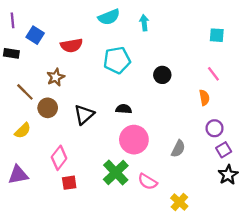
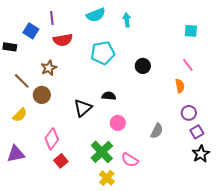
purple line: (12, 20) -> (52, 18), moved
black triangle: (84, 115) -> (83, 108), moved
pink circle: (134, 140) -> (118, 123), size x0.6
red square: (69, 183) -> (61, 161), turned -32
yellow cross: (179, 202) -> (107, 178), moved

